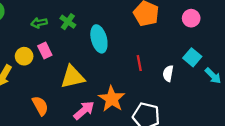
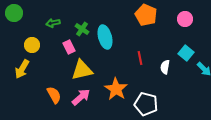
green cross: (68, 22) -> (82, 29), moved
pink rectangle: (45, 50) -> (69, 47), moved
yellow circle: (24, 56) -> (32, 45), moved
pink arrow: (84, 110) -> (81, 97), moved

